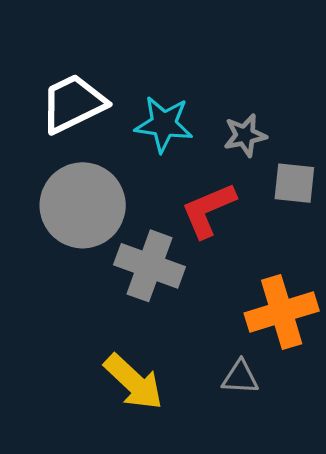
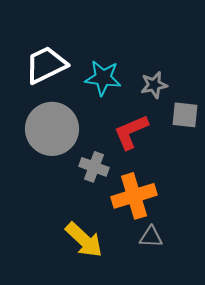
gray cross: (149, 266) -> (94, 167), size x0.7
orange cross: (282, 312) -> (134, 196), moved

